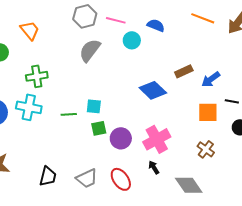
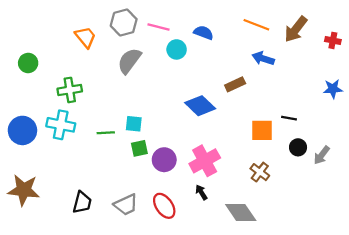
orange trapezoid: (30, 30) -> (85, 37), moved
blue arrow: (211, 79) -> (263, 58), moved, turned 54

